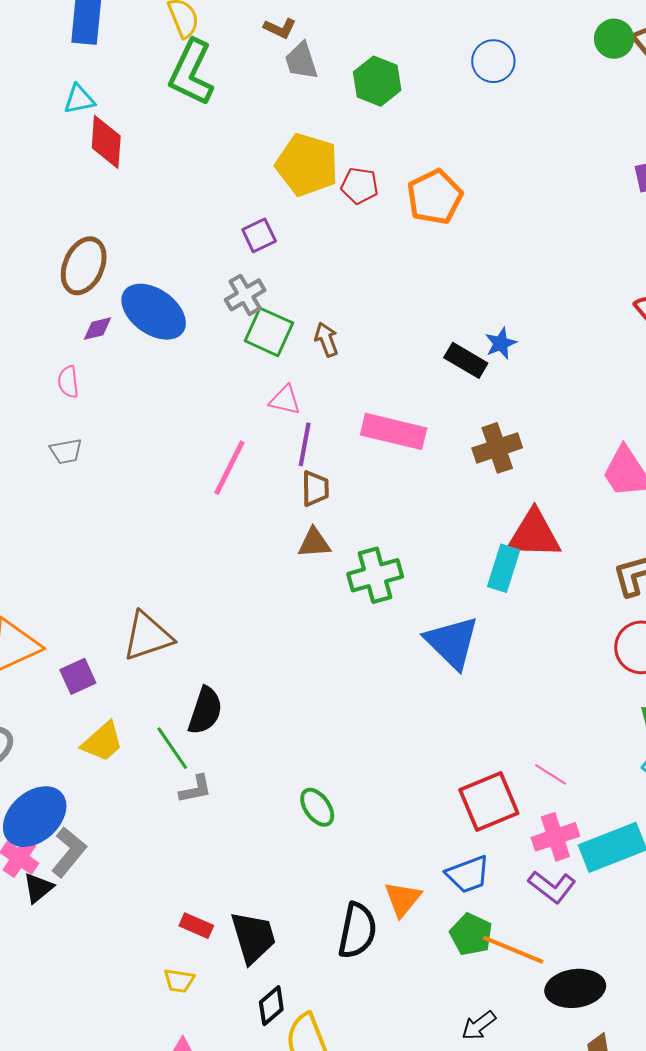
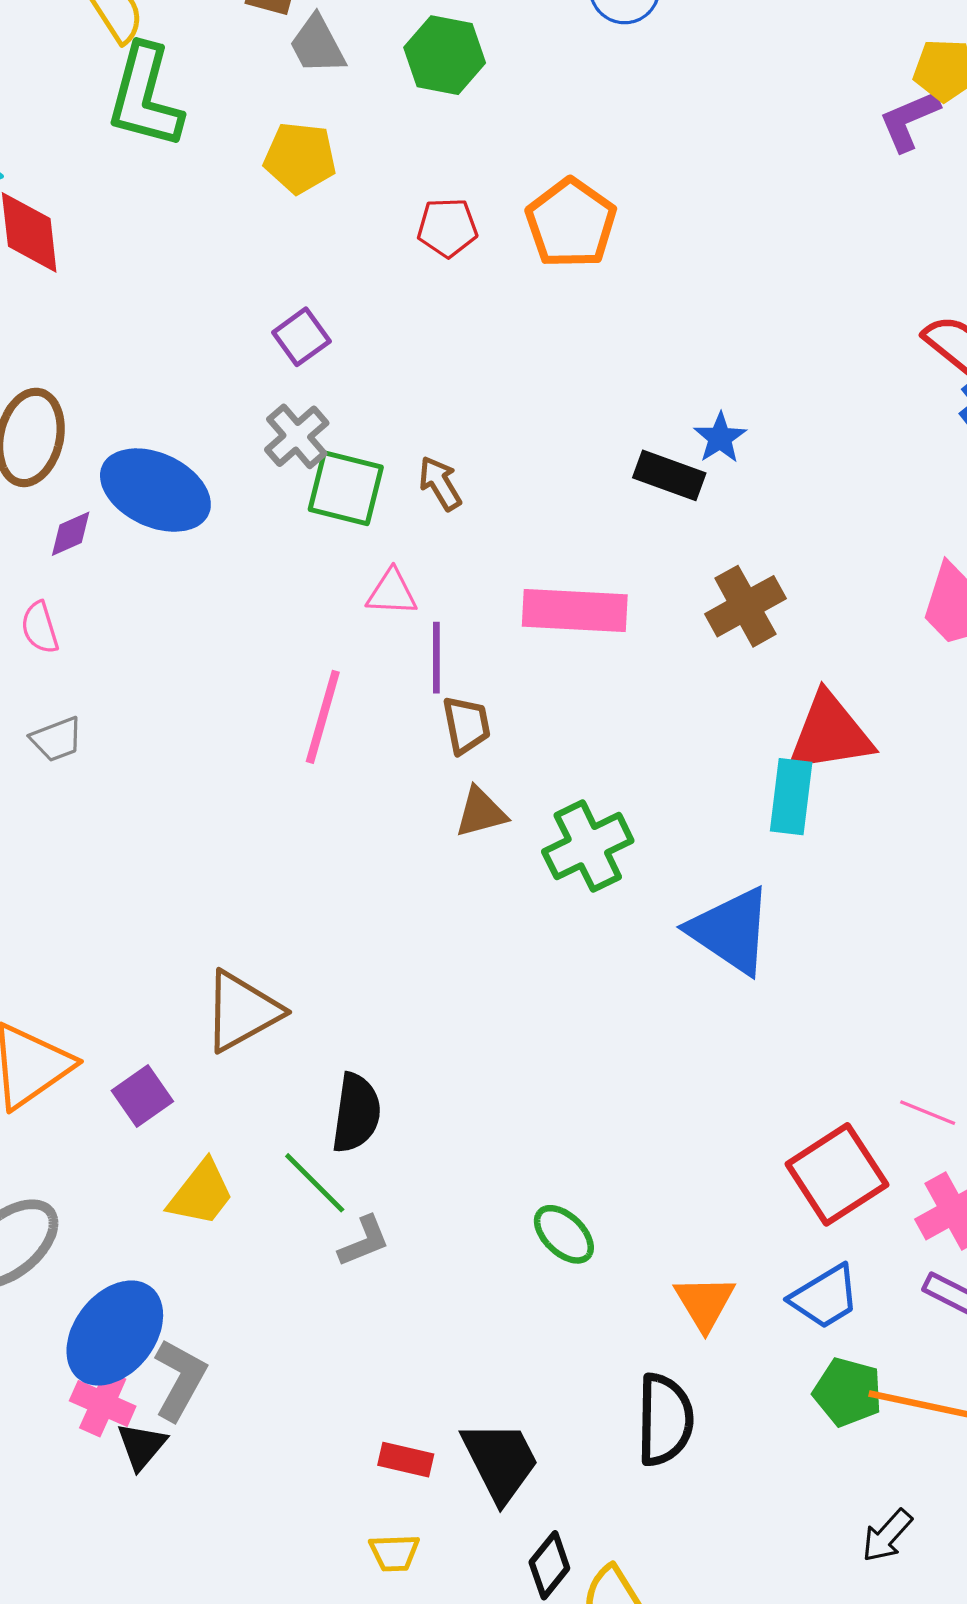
yellow pentagon: (307, 165) -> (300, 158), moved, size x0.7
orange triangle: (403, 899) -> (705, 1303), moved

